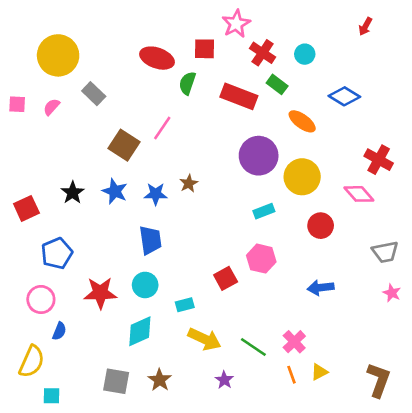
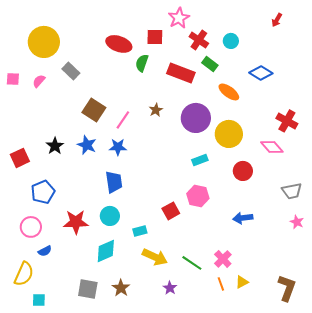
pink line: (162, 128) -> (123, 120), moved
brown star: (189, 183) -> (156, 110), moved
blue semicircle: (59, 331) -> (45, 251), turned 40

